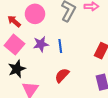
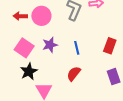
red arrow: (14, 21) -> (20, 16), moved, turned -32
blue line: (60, 46) -> (77, 48), moved

